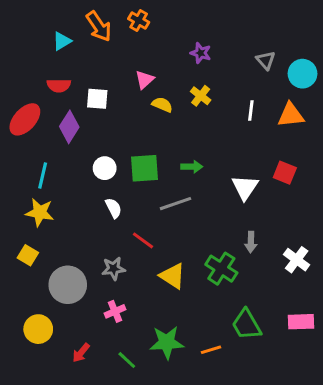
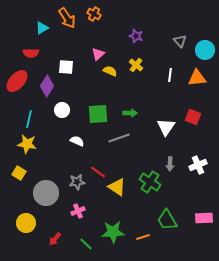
red semicircle: (59, 85) -> (31, 53), moved
white circle: (105, 168) -> (62, 110), moved
white semicircle: (114, 208) -> (77, 141), turned -40
red line: (143, 240) -> (98, 172), moved
white cross: (297, 260) -> (198, 165), moved, turned 30

